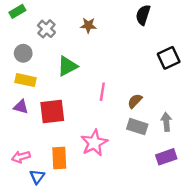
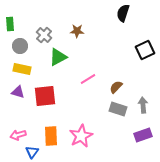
green rectangle: (17, 11) -> (10, 24), moved, turned -64
brown star: (88, 25) -> (77, 31), moved
gray cross: (46, 29) -> (44, 35), moved
pink line: (102, 92) -> (88, 79), turned 49
pink star: (94, 143) -> (81, 136), moved

